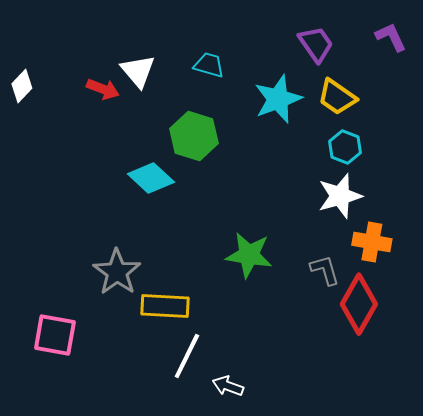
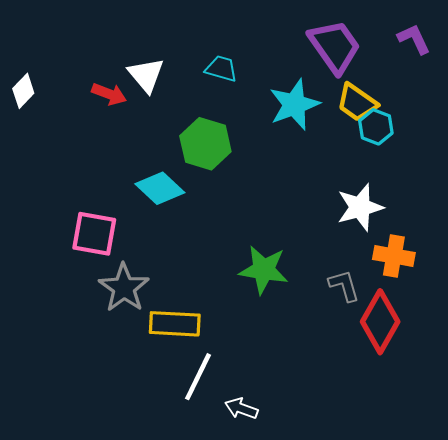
purple trapezoid: (316, 44) -> (335, 46), size x1.4
cyan hexagon: (345, 147) -> (376, 127), moved
pink square: (55, 335) -> (94, 234), moved

